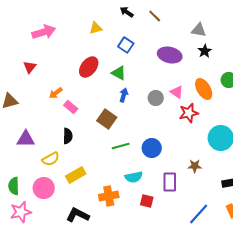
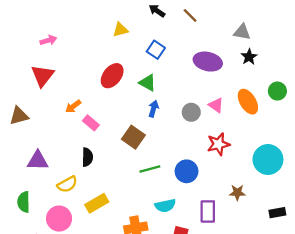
pink arrow: (44, 32) -> (48, 40), moved, size x0.6
red triangle: (30, 67) -> (42, 76), size x1.5
red star: (189, 113) -> (218, 144), moved
green semicircle: (14, 186) -> (24, 202), moved

